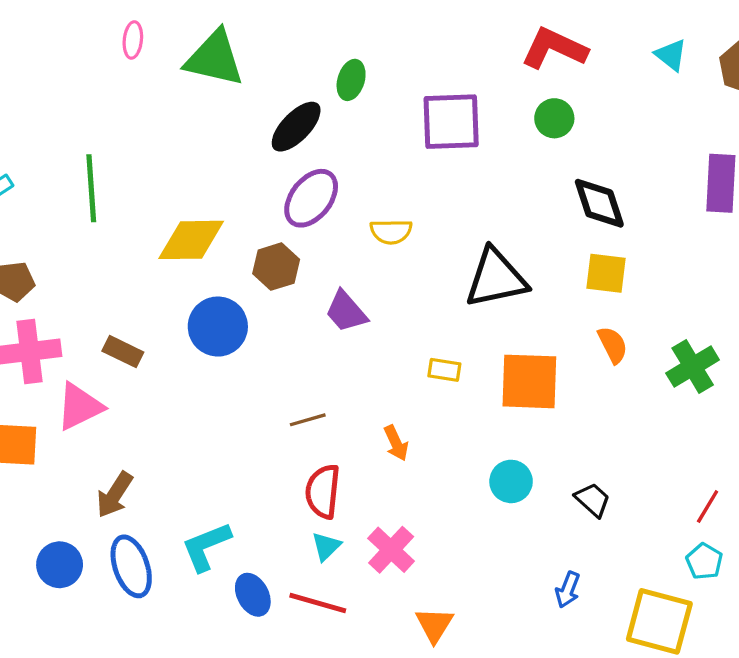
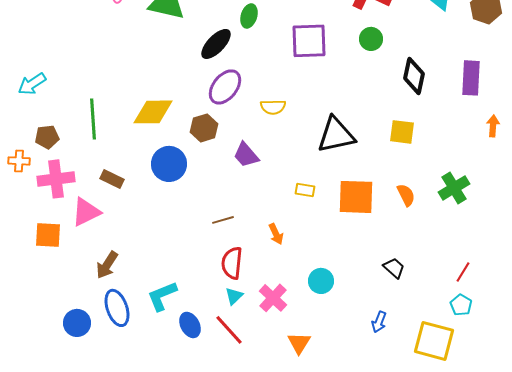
green line: (91, 188) -> (93, 119), moved
black diamond: (599, 203) -> (414, 76), moved, turned 30
orange semicircle: (613, 345) -> (406, 195), moved
cyan circle: (511, 481) -> (321, 281), moved
blue circle: (60, 565) -> (77, 323), moved
red line: (318, 603) -> (229, 330), turned 32

